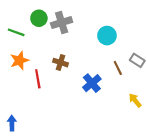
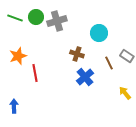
green line: (16, 32) -> (15, 18), moved
brown cross: (61, 63) -> (77, 54), moved
blue arrow: (12, 123) -> (14, 106), moved

